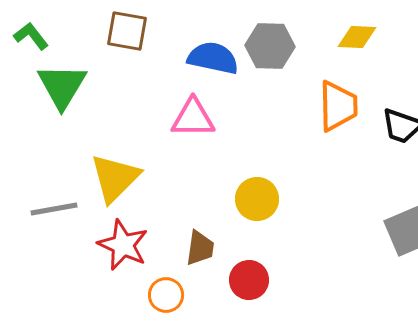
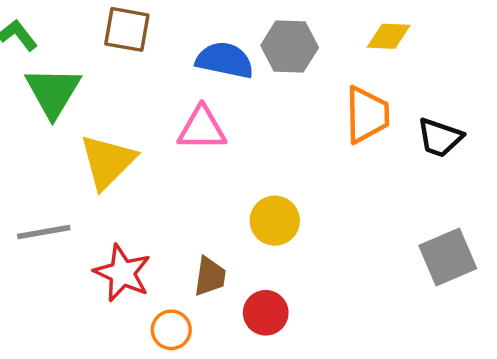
yellow triangle: (115, 178) -> (108, 161), moved

